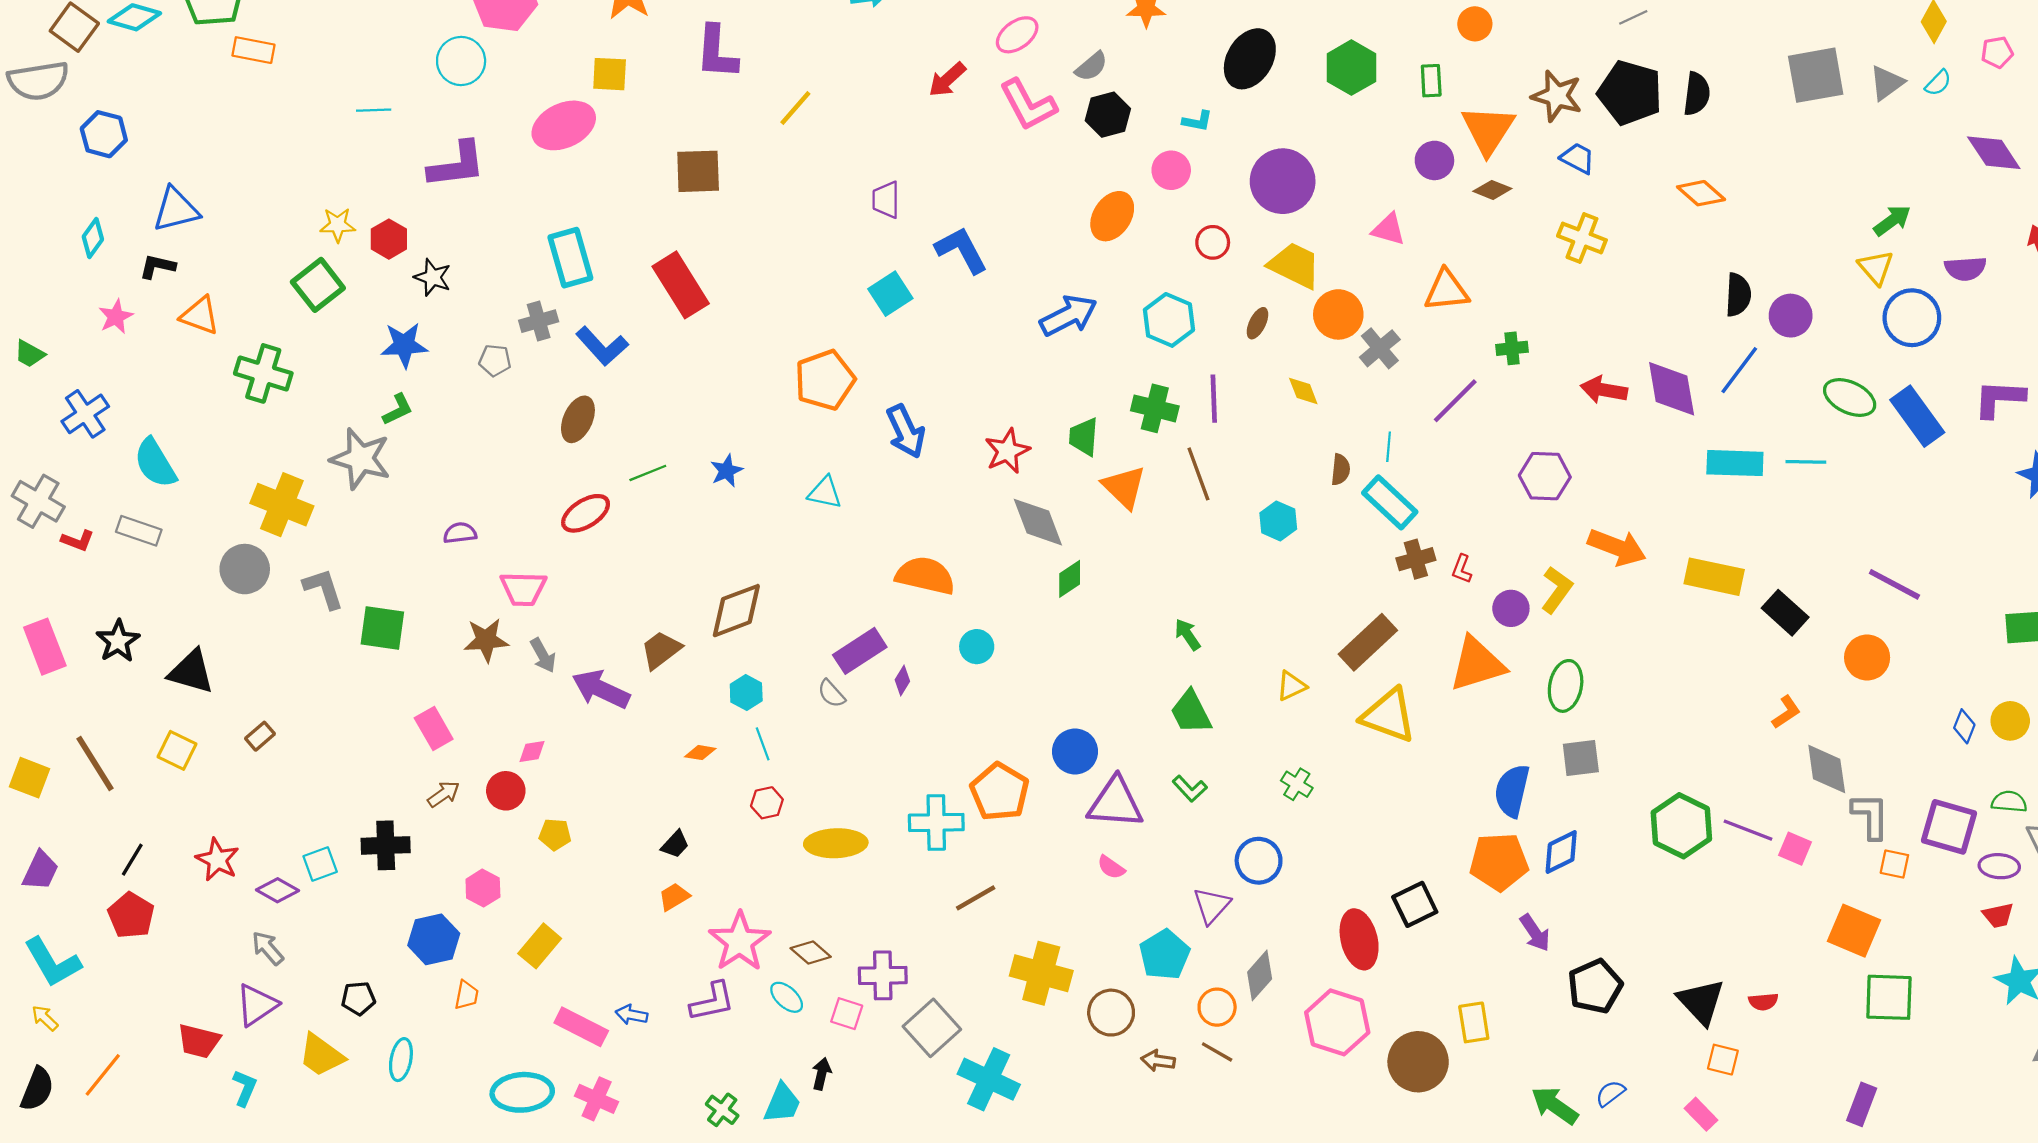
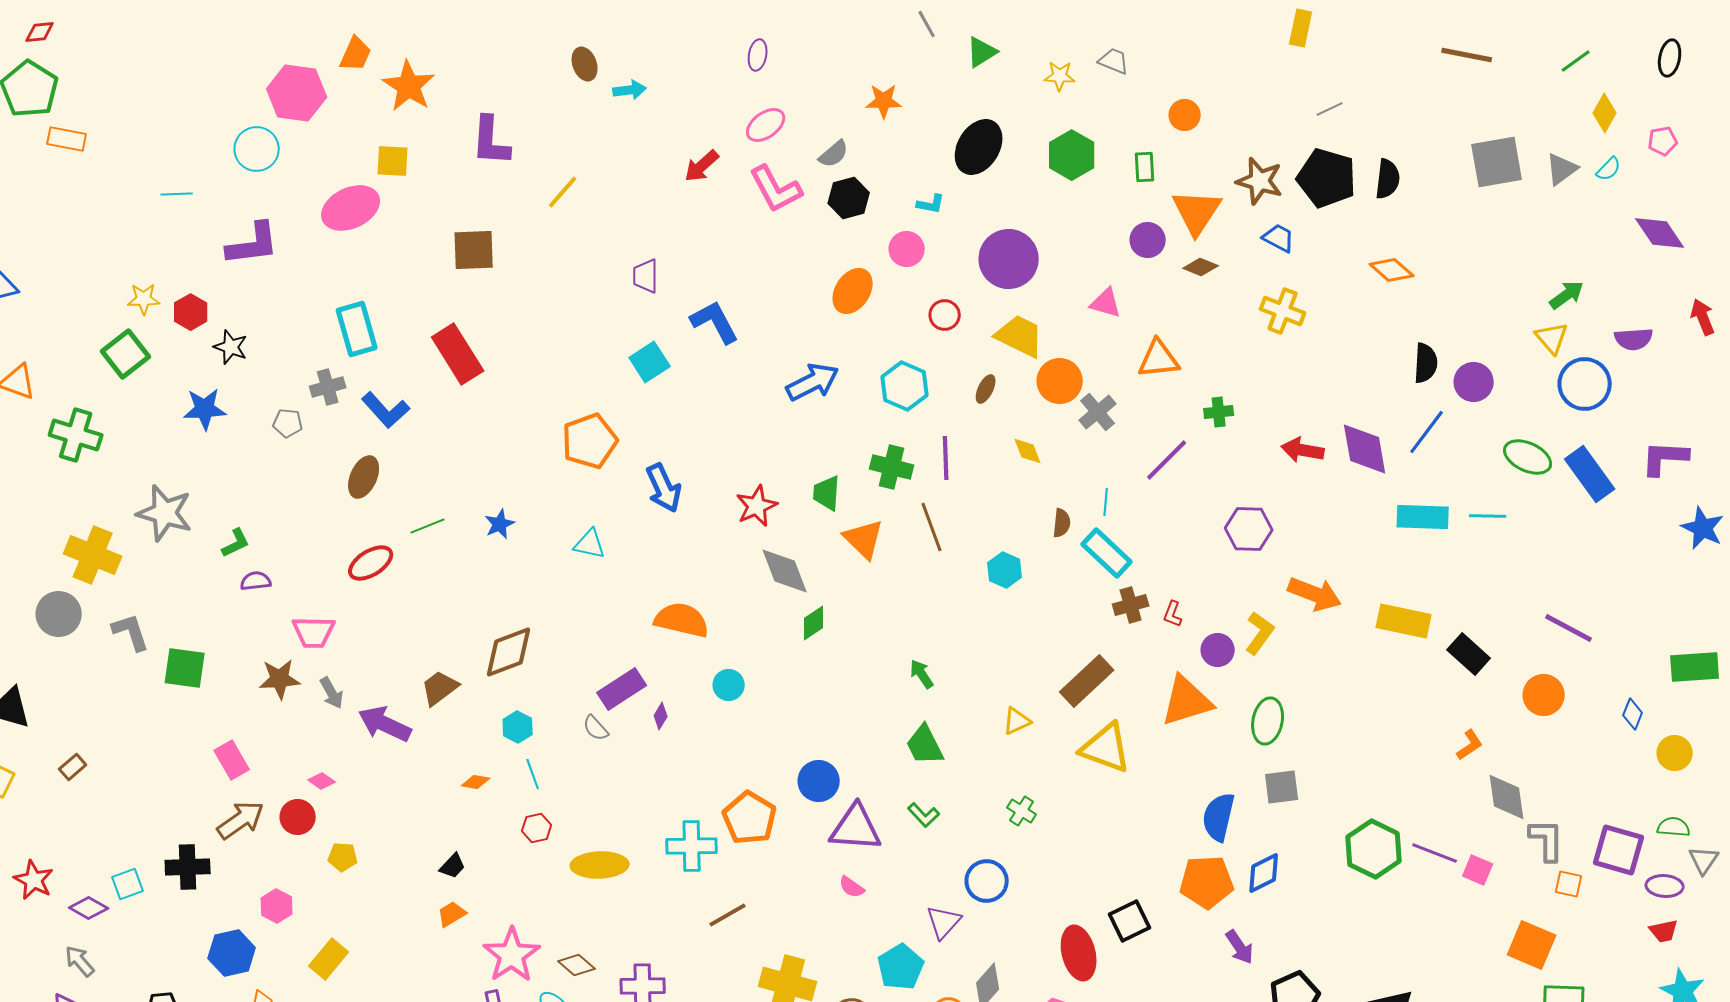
green L-shape: (398, 410) -> (236, 543), moved
blue diamond: (1964, 726) -> (1633, 714), moved
pink diamond: (532, 751) -> (322, 781), turned 44
brown arrow: (444, 794) -> (241, 820), size x1.6

